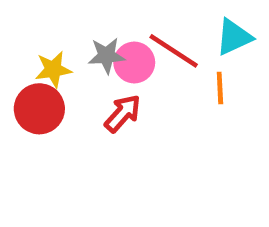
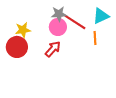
gray star: (106, 56) -> (59, 14), moved

